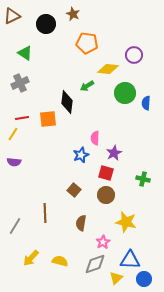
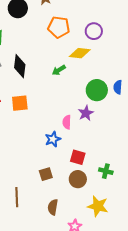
purple circle: (134, 55) -> (94, 31), moved
green circle: (125, 93) -> (97, 90), moved
black diamond: (67, 102) -> (20, 66), moved
purple star: (114, 153) -> (86, 113), moved
green cross: (143, 179) -> (106, 171), moved
brown square: (74, 190) -> (46, 174), turned 32

